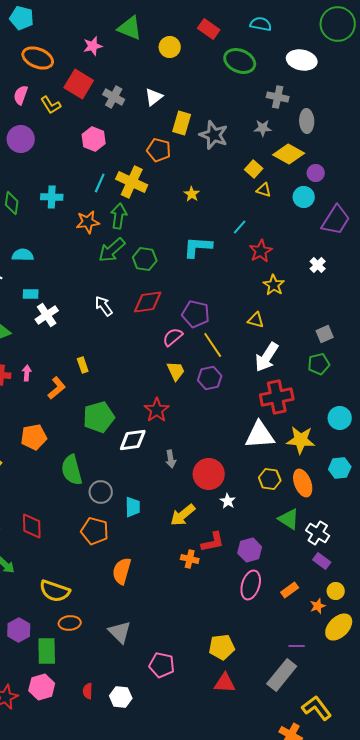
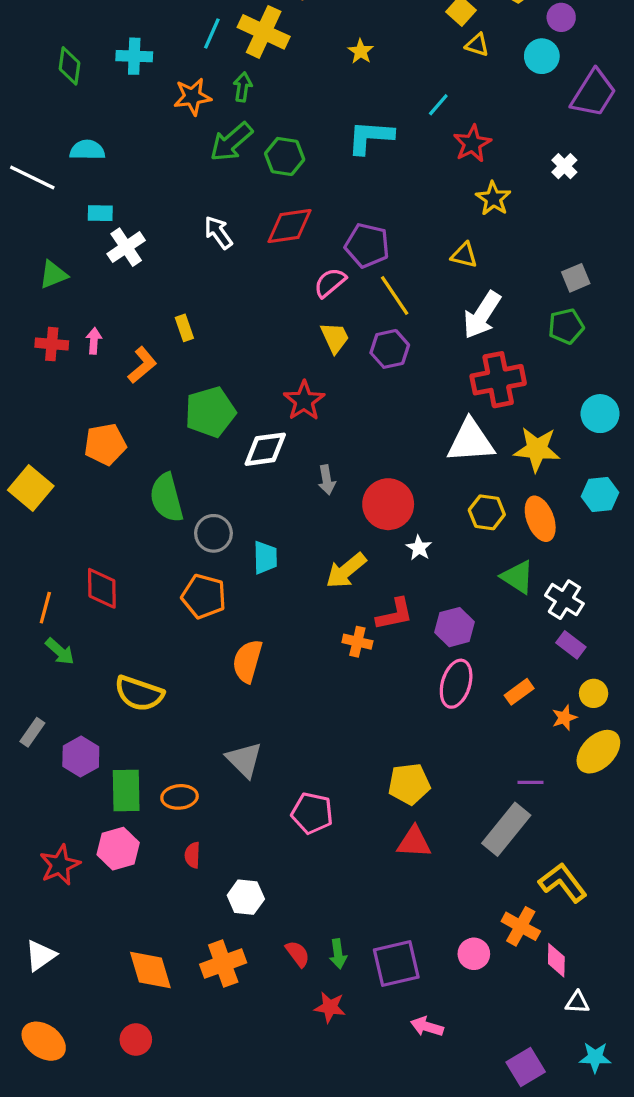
green arrow: (119, 216) -> (243, 87), size x0.7
orange ellipse: (70, 623) -> (180, 797), moved
white hexagon: (121, 697) -> (246, 897), moved

